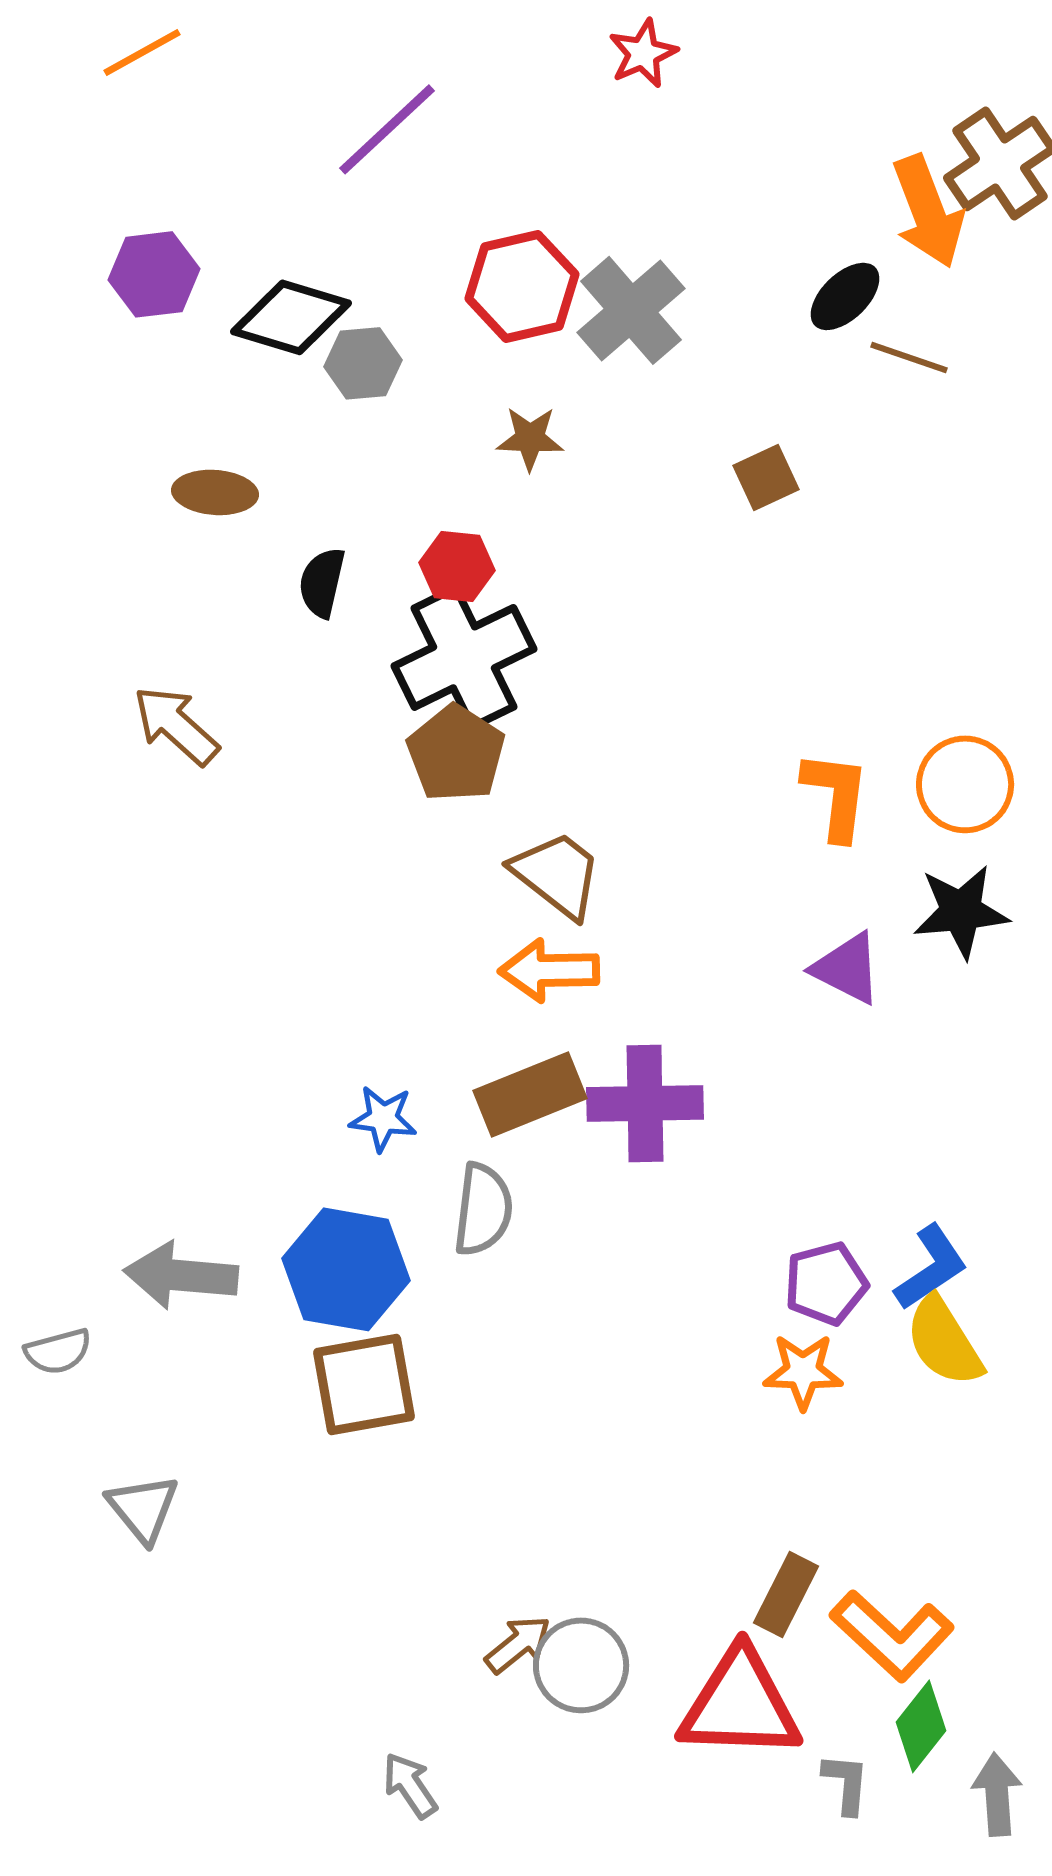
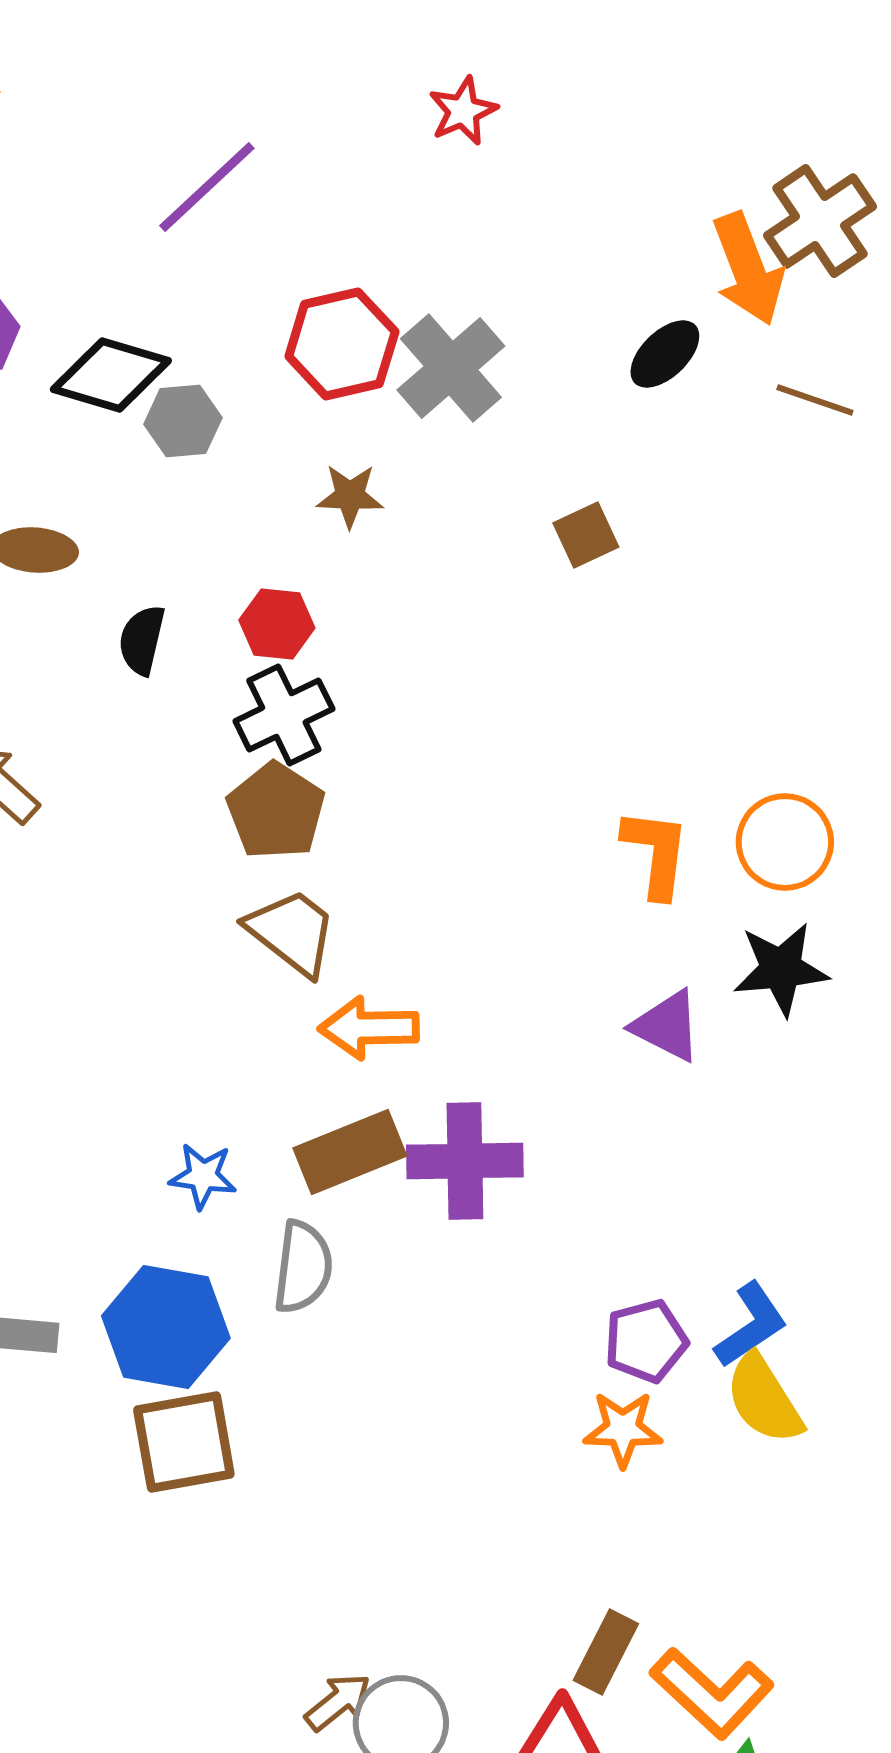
brown line: (909, 357) -> (815, 400), moved
black cross: (464, 657) -> (284, 715), size x0.7
brown trapezoid: (557, 874) -> (292, 932), moved

